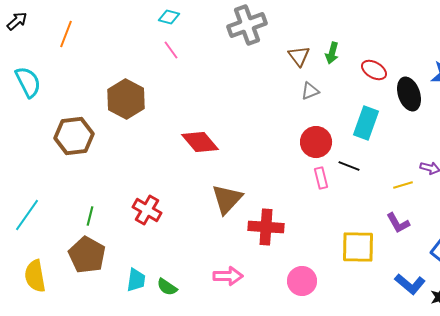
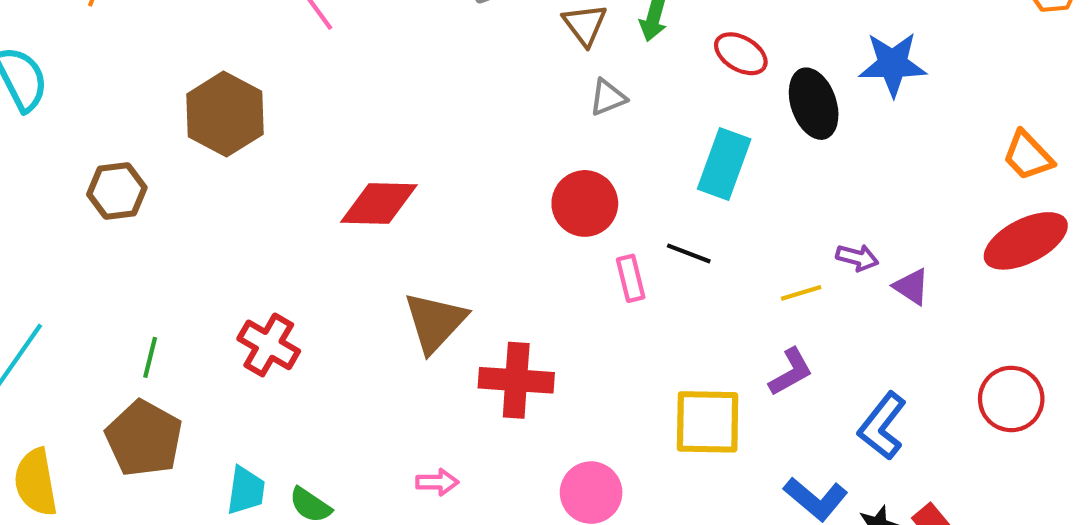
brown hexagon: (74, 136) -> (117, 191), size x0.7
red diamond: (200, 142) -> (379, 203), turned -48
red circle: (316, 142) -> (585, 203), moved
purple L-shape: (398, 223) -> (791, 372), turned -90
pink arrow: (228, 276) -> (437, 482), size x0.7

